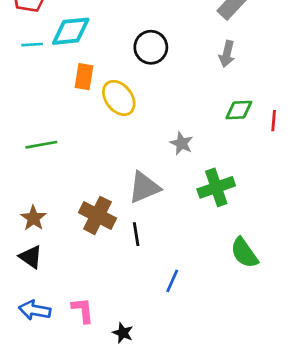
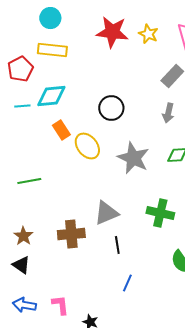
orange rectangle: (84, 77) -> (61, 130), turned -42
gray star: (182, 143) -> (133, 158), moved, size x1.8
green cross: (216, 187) -> (160, 213), turned 32
brown cross: (97, 215) -> (71, 234), turned -32
black line: (136, 234) -> (117, 245), moved

